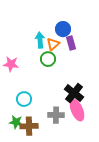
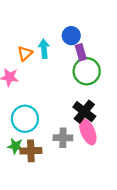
orange triangle: (53, 44) -> (25, 53), moved
green circle: (48, 59) -> (87, 71), moved, size x1.5
cyan circle: (24, 99) -> (25, 119), size x1.5

